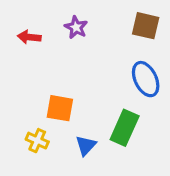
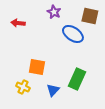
purple star: (76, 27) -> (54, 12), moved
blue ellipse: (146, 79) -> (73, 34), moved, turned -30

